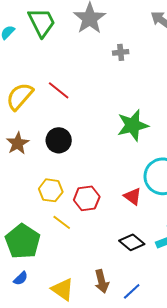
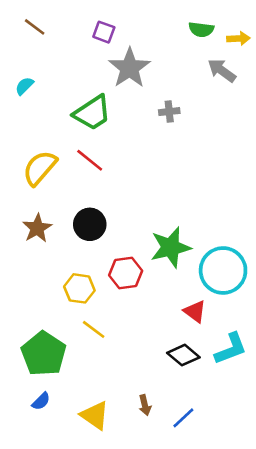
green trapezoid: (42, 22) -> (92, 113), moved, turned 84
green star: (133, 125) -> (170, 247), moved
red triangle: (133, 196) -> (195, 312), moved
red hexagon: (87, 198) -> (126, 273), moved
brown arrow: (102, 281) -> (145, 405), size x0.7

